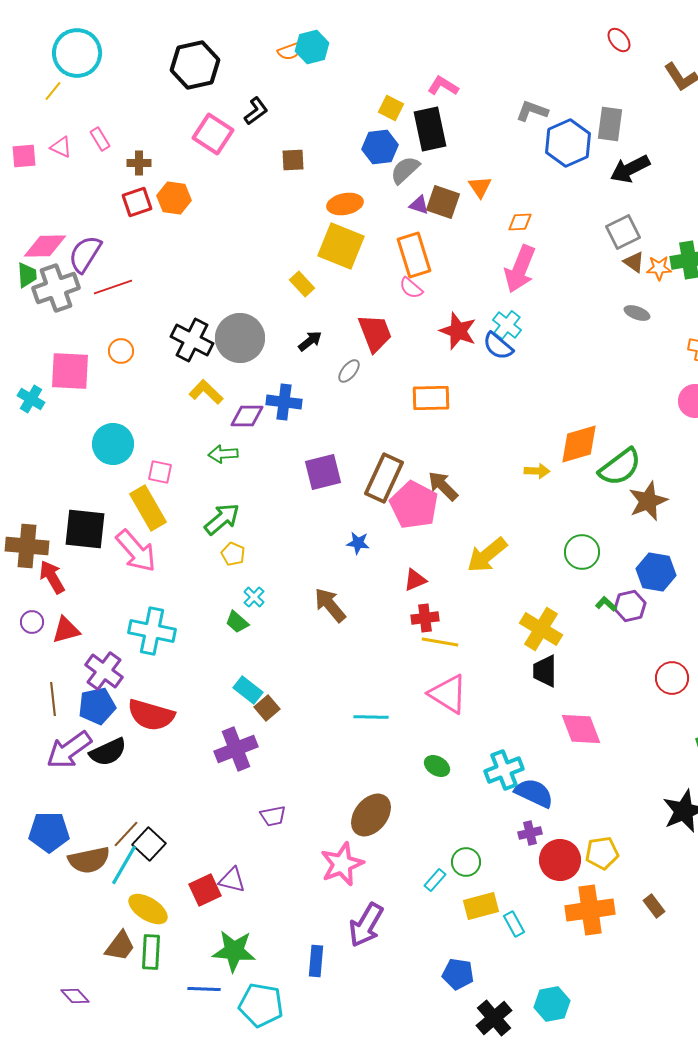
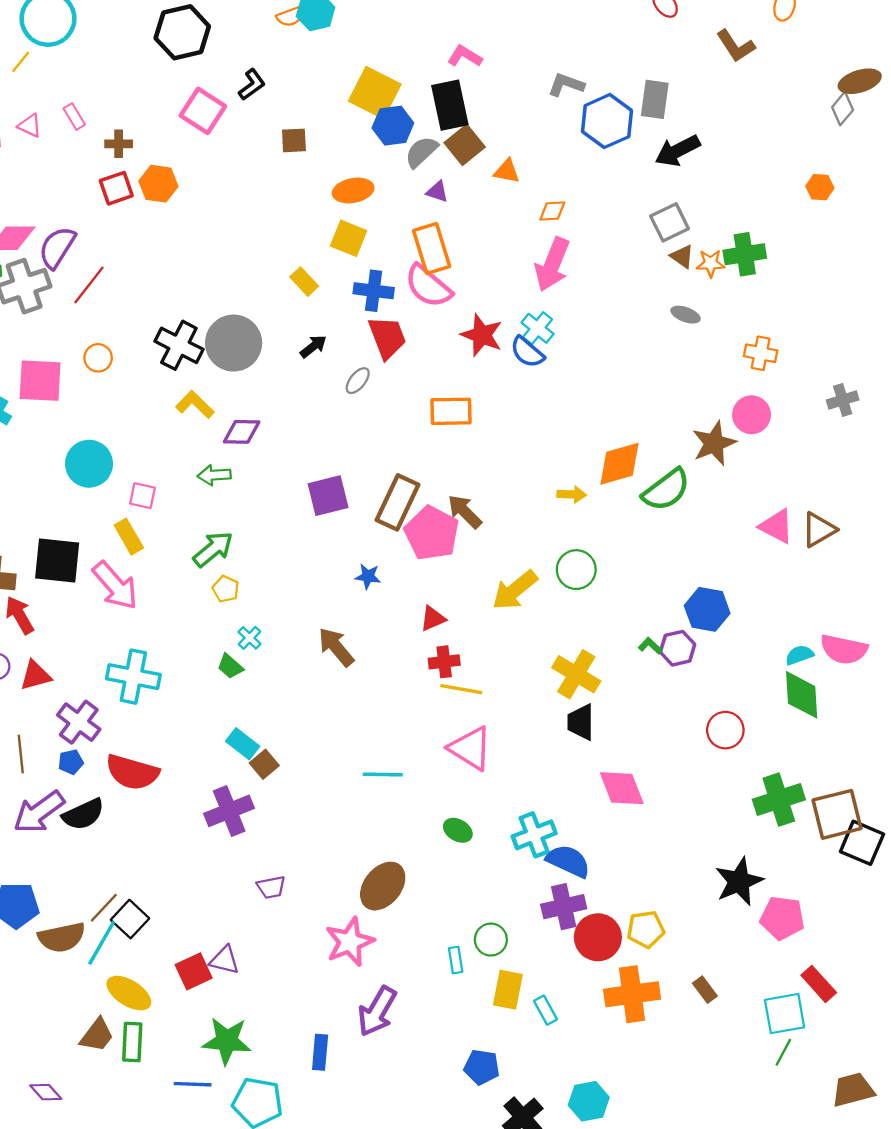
yellow square: (391, 108) -> (375, 93), moved, size x1.8
orange triangle: (480, 187) -> (507, 171), turned -45
brown square: (443, 202) -> (465, 145), moved, turned 32
yellow square: (341, 246) -> (349, 238), size x0.7
red line: (113, 287) -> (89, 285), turned -33
pink semicircle: (411, 288) -> (428, 286), size x1.8
blue cross: (284, 402) -> (374, 291), moved
brown star: (648, 501) -> (714, 443), moved
yellow rectangle: (148, 508) -> (129, 537), size x0.7
green circle: (582, 552) -> (576, 570), moved
blue pentagon: (97, 706) -> (71, 762), size x0.6
purple cross: (530, 833) -> (564, 907), size x1.6
cyan rectangle: (435, 880) -> (456, 960), turned -50
yellow rectangle: (481, 906) -> (508, 990), turned -64

